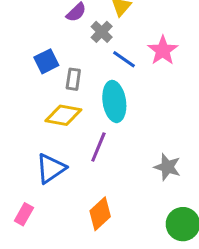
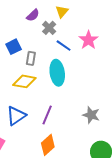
purple line: (98, 147) -> (47, 115), moved

